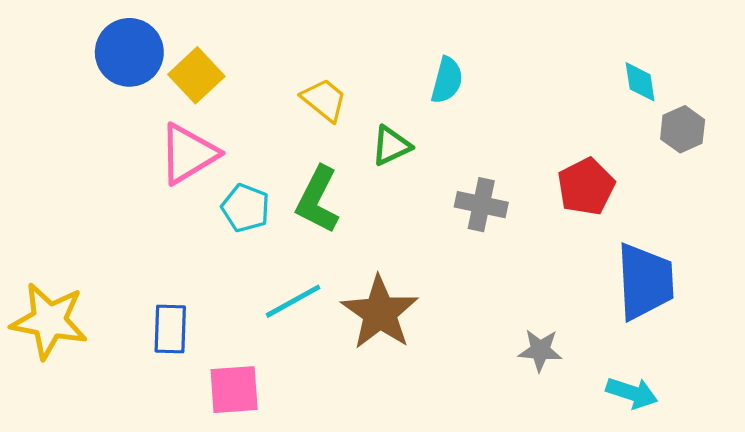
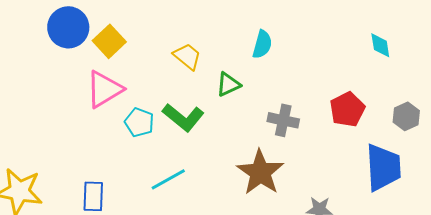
gray hexagon: (683, 129) -> (406, 116), moved
green L-shape: (318, 200) -> (183, 117), turned -78
brown star: (380, 313) -> (260, 172), moved

